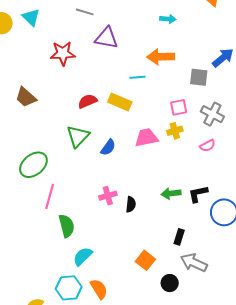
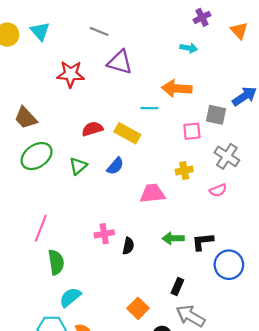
pink square: (179, 107) -> (192, 131), moved
green triangle: (78, 136) -> (78, 166), size x0.7
pink trapezoid: (146, 138) -> (152, 193), moved
blue semicircle: (108, 147) -> (115, 166), moved
green ellipse: (33, 165) -> (37, 156), moved

